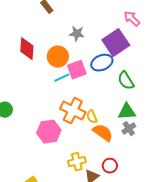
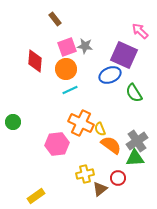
purple square: (116, 43) -> (124, 55), turned -32
pink square: (77, 70) -> (67, 47), moved
green triangle: (127, 112) -> (135, 158), moved
gray cross: (129, 129) -> (137, 141), size x1.5

